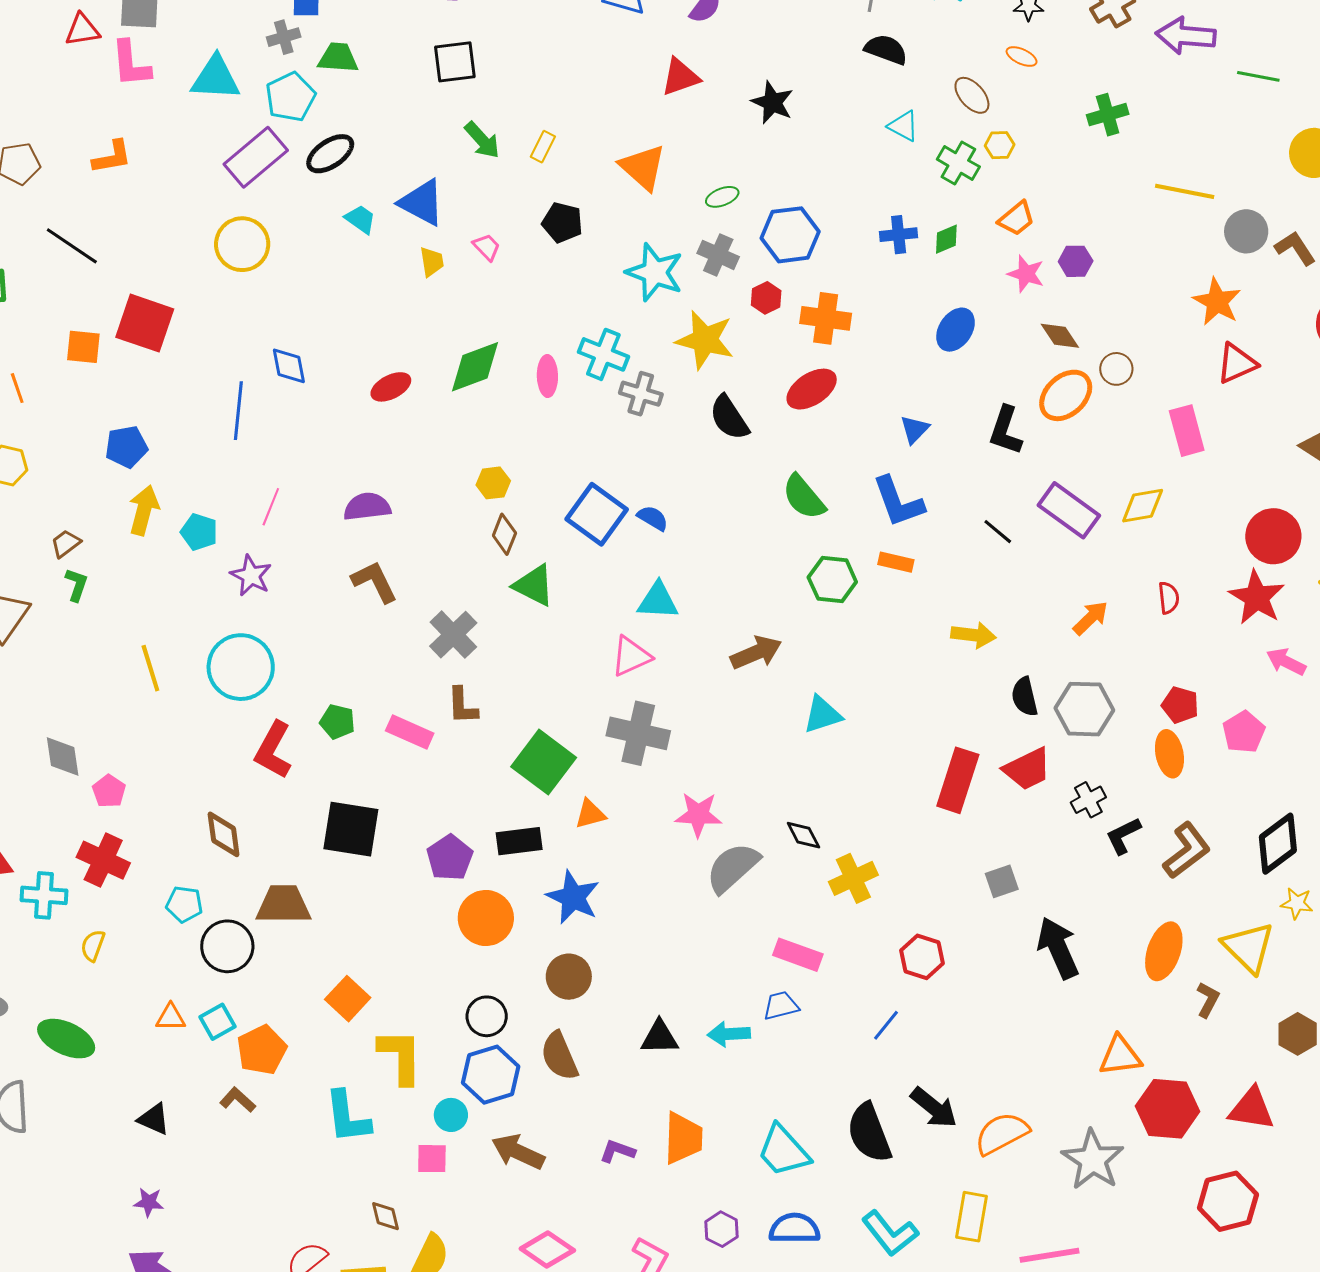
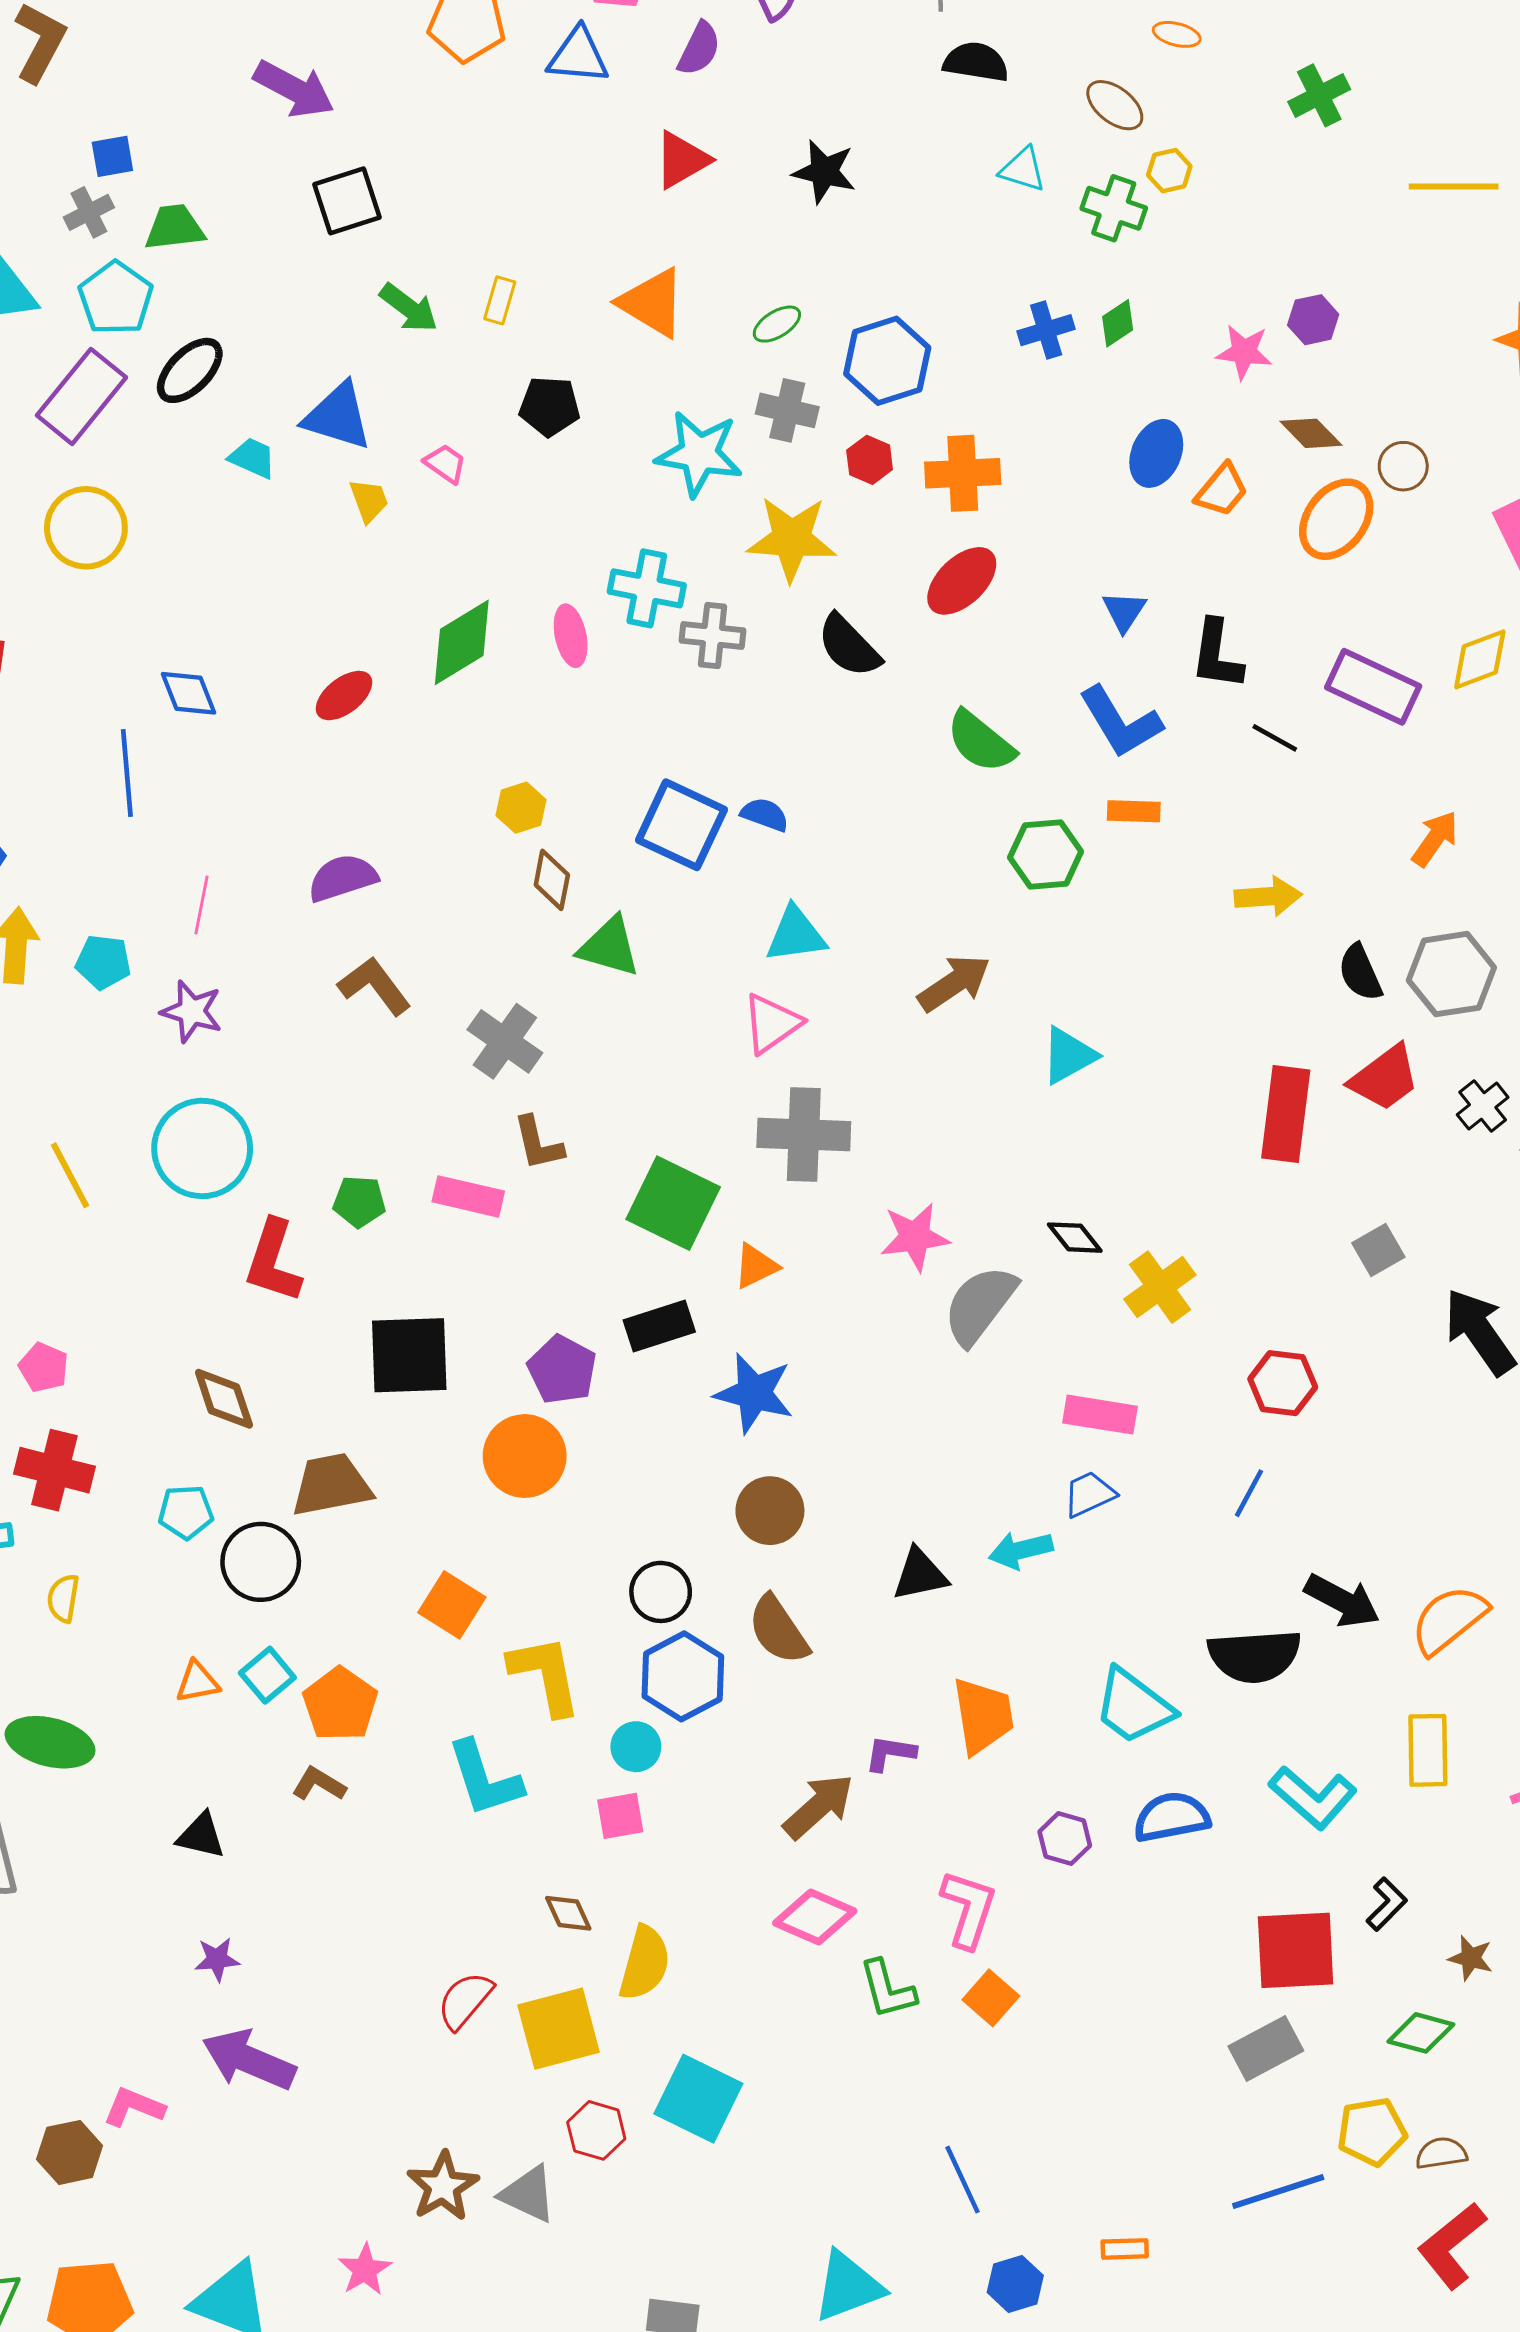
orange trapezoid: (1016, 219) -> (1222, 490), moved
black L-shape: (1005, 431) -> (1217, 655), moved
orange circle: (486, 918) -> (525, 1456), moved
black semicircle: (869, 1133) -> (1254, 1656), turned -62
brown arrow: (518, 1152) -> (819, 1806), moved, turned 124

